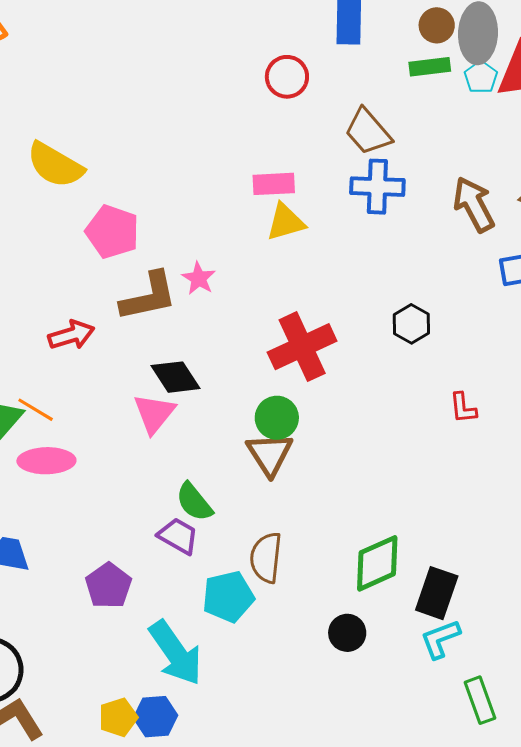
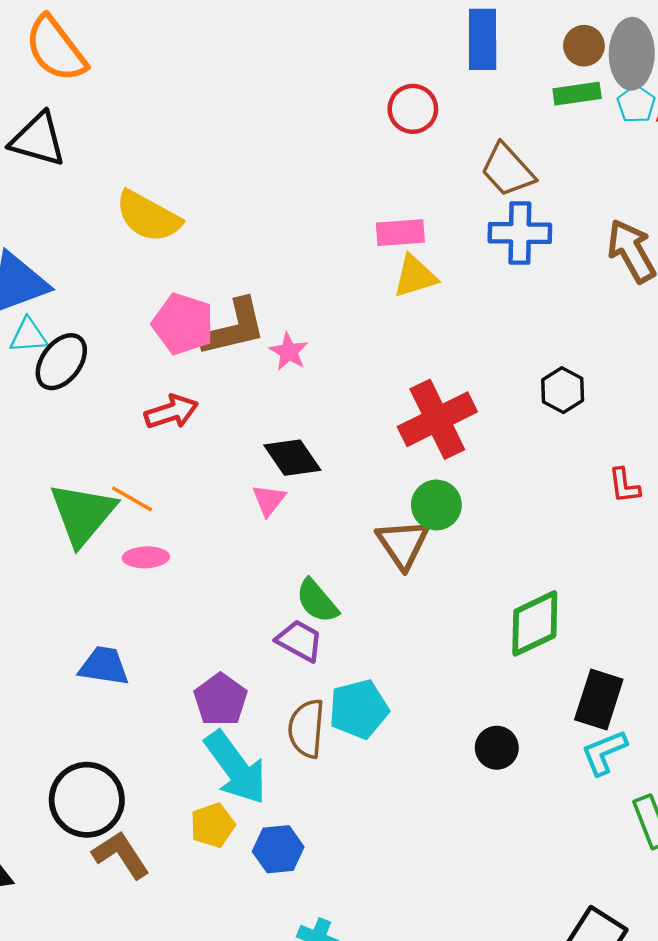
pink pentagon: (112, 232) -> (183, 324), moved
pink star: (199, 278) -> (289, 352), moved
brown L-shape: (149, 296) -> (234, 328), moved
pink triangle: (154, 413) -> (269, 500), size x0.7
green circle: (277, 418) -> (436, 505), moved
pink ellipse: (46, 461) -> (146, 557), size x0.7
brown semicircle: (266, 558) -> (306, 729), moved
green diamond: (377, 563) -> (535, 623), moved
cyan arrow: (176, 653) -> (236, 768), moved
yellow pentagon: (118, 717) -> (213, 825), moved

